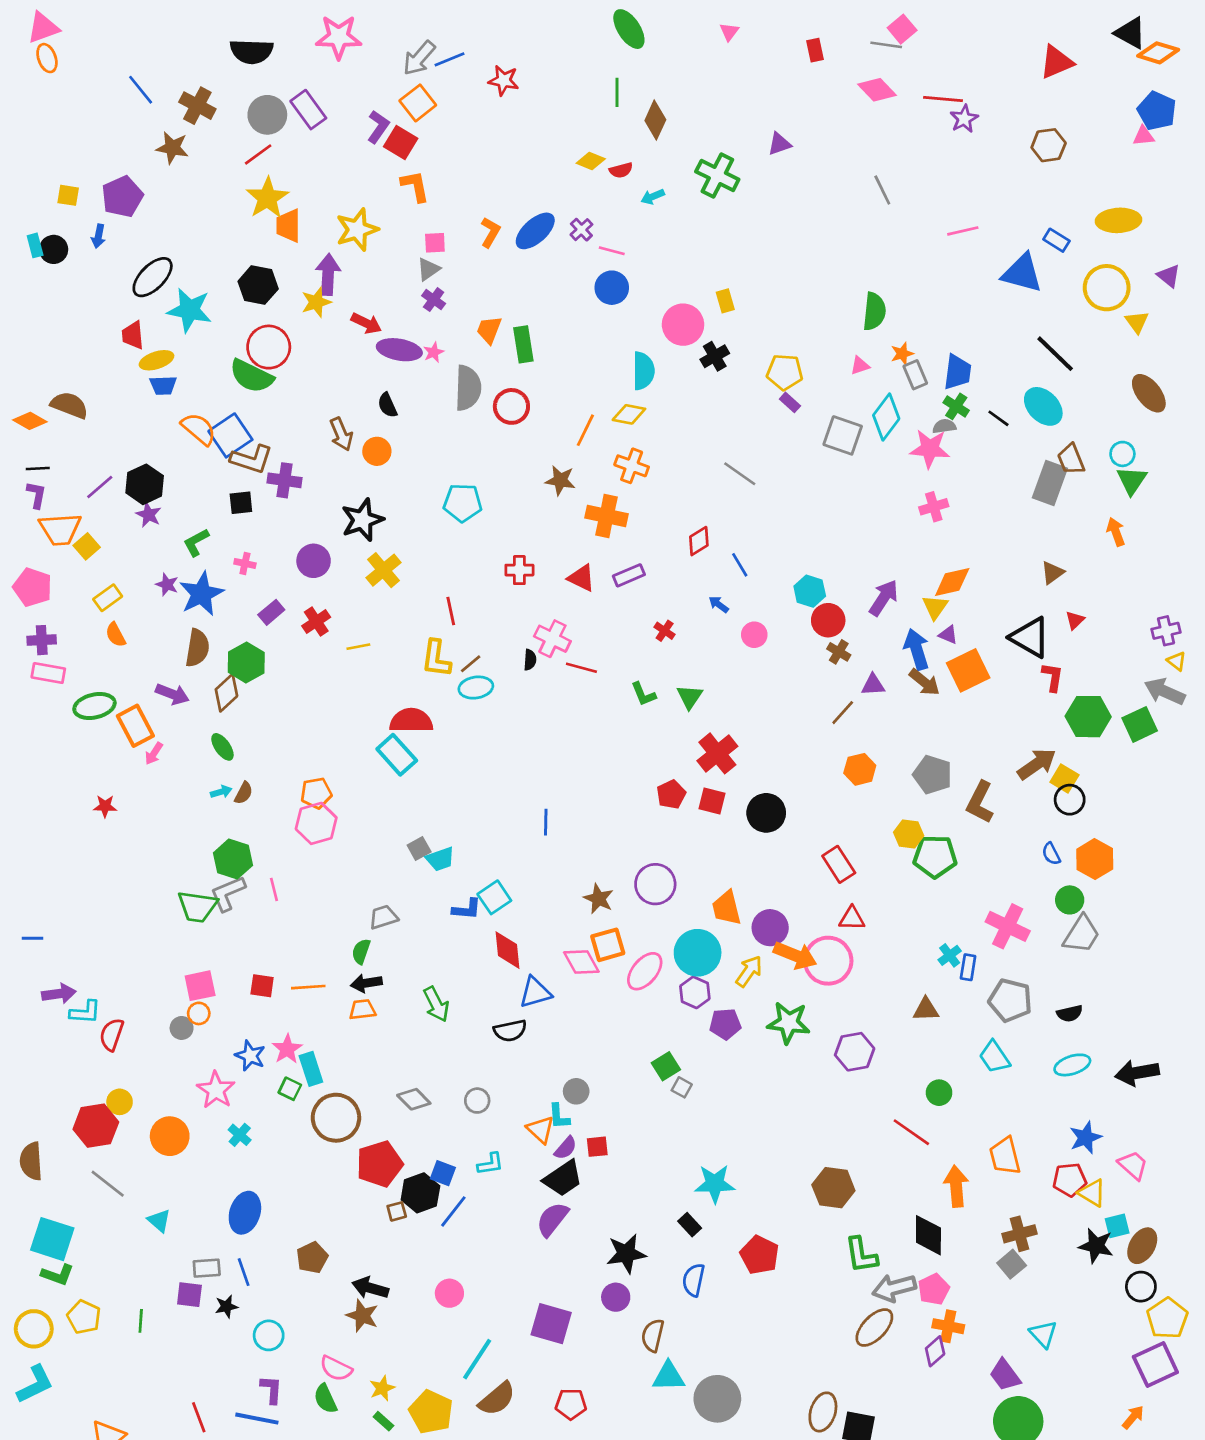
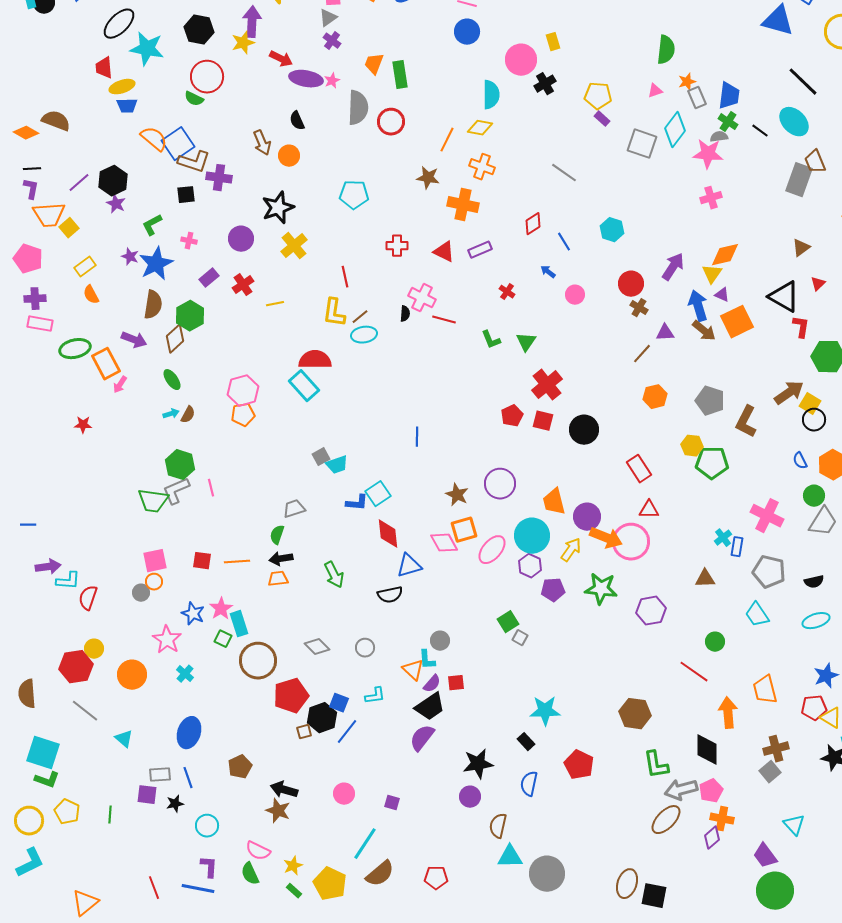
green semicircle: (252, 376) -> (194, 99), size x0.6
cyan hexagon: (810, 591) -> (612, 230), moved
pink hexagon: (316, 823) -> (243, 391), moved
purple square: (551, 1324) -> (392, 803), moved, size x0.5

